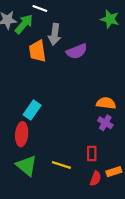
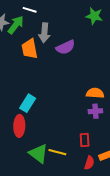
purple cross: (105, 123) -> (95, 111), turned -32
green triangle: (27, 166) -> (38, 154), moved

